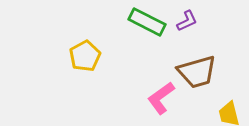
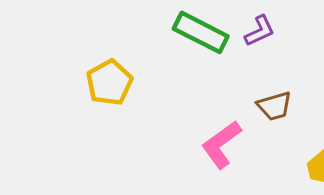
brown trapezoid: (197, 72) -> (274, 106), size x0.6

